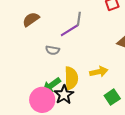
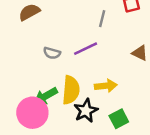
gray line: (79, 19) -> (102, 19), moved
purple line: (70, 30) -> (86, 49), moved
black star: (64, 95) -> (86, 111), moved

